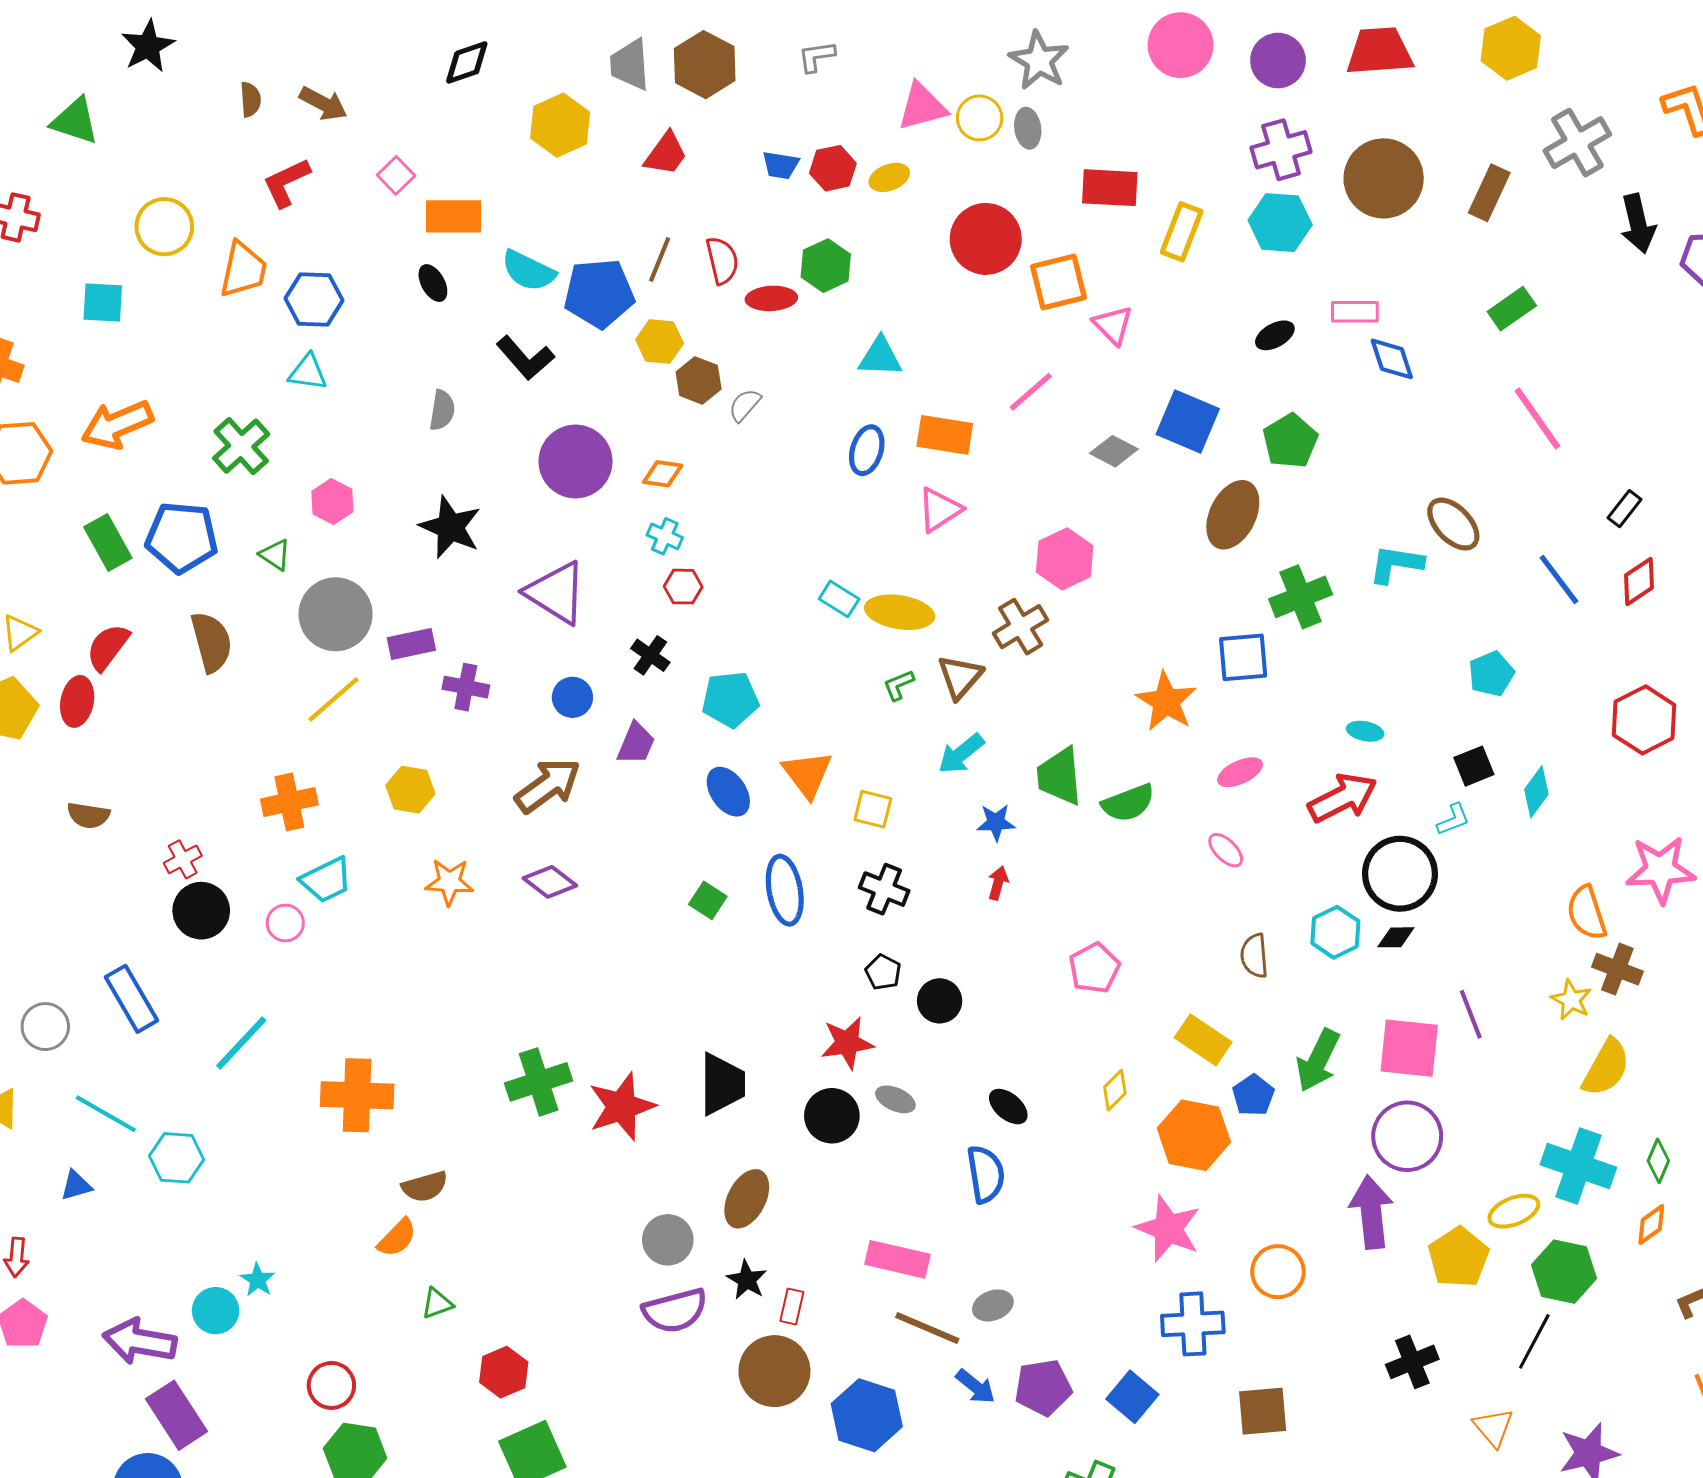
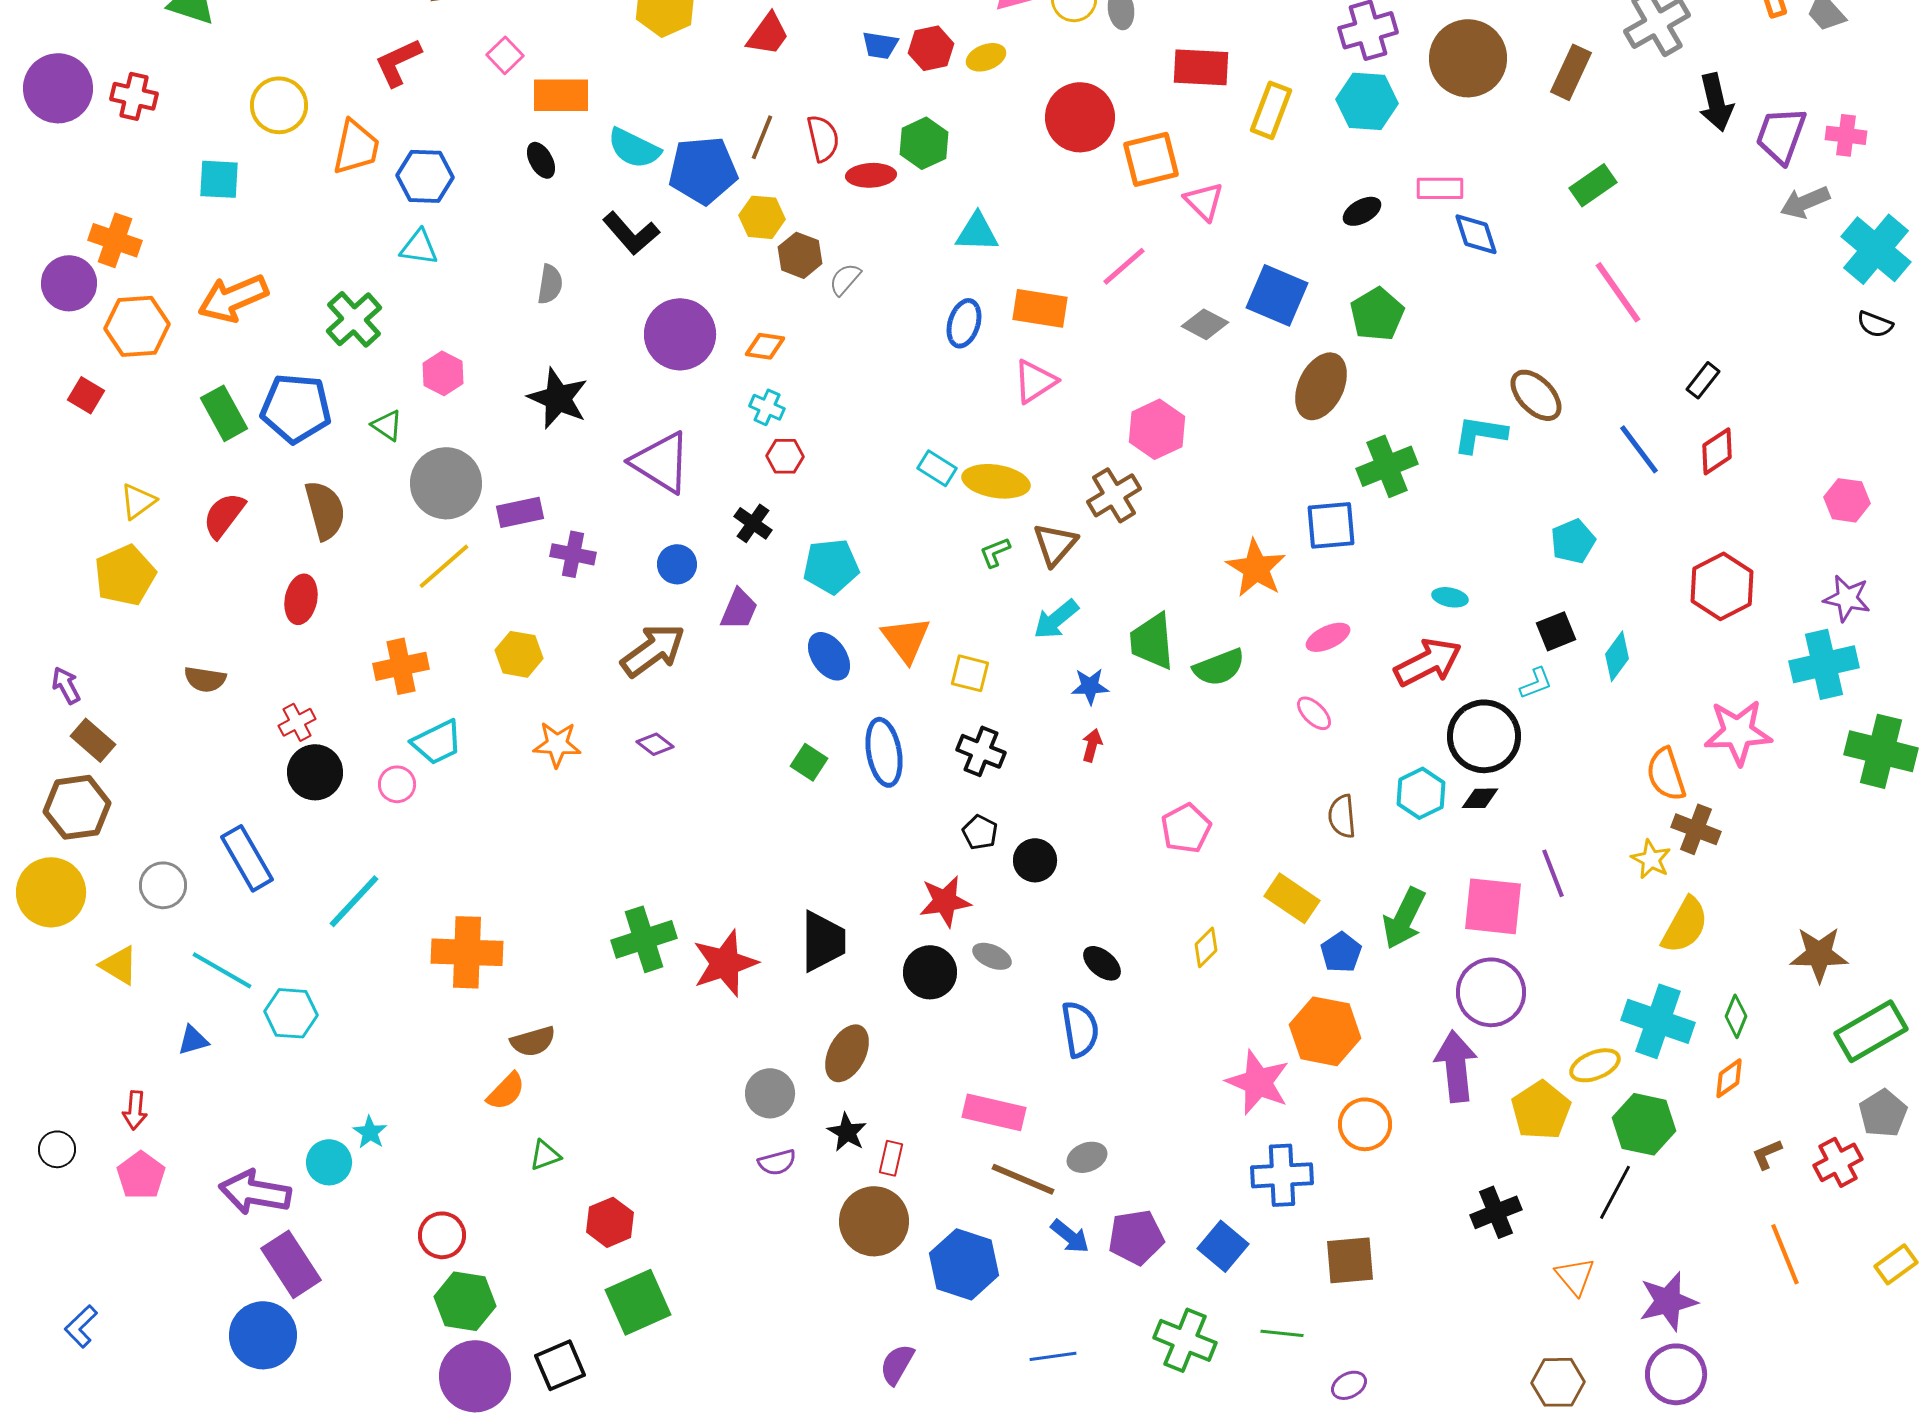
red ellipse: (77, 701) -> (301, 599), moved
purple diamond: (550, 882) -> (655, 744), size x0.7
orange hexagon: (1194, 1135) -> (1325, 1031), moved
purple semicircle: (675, 1311) -> (777, 1162), size x0.6

